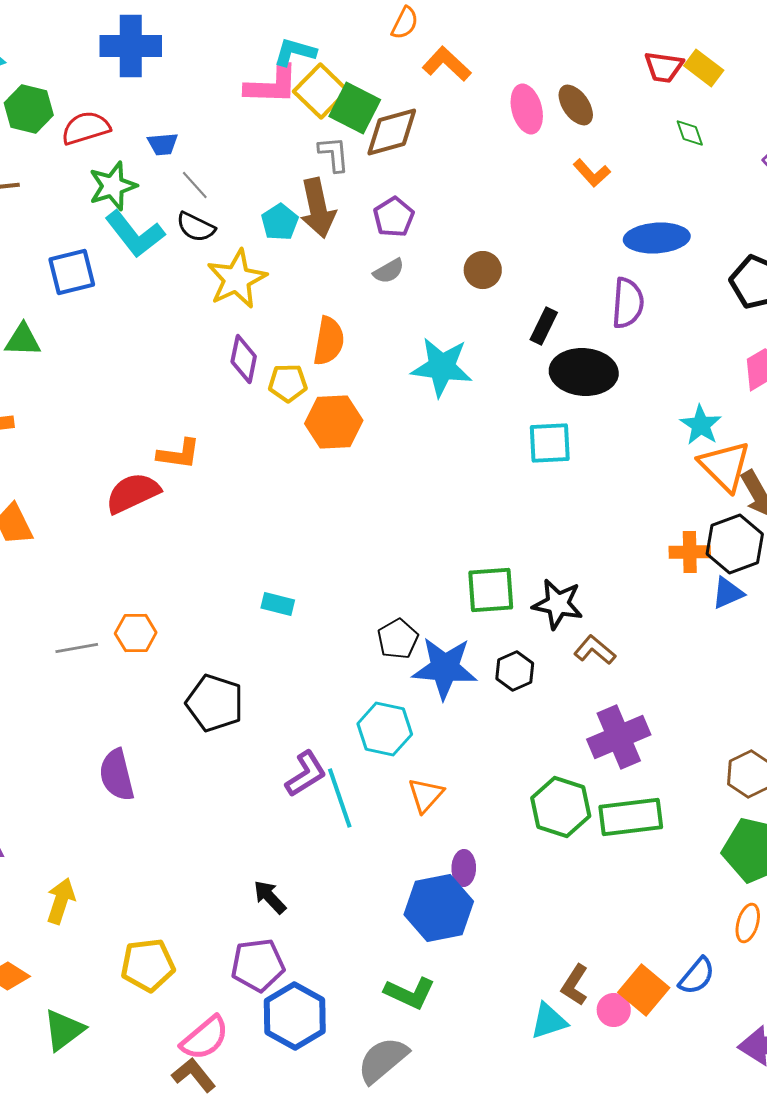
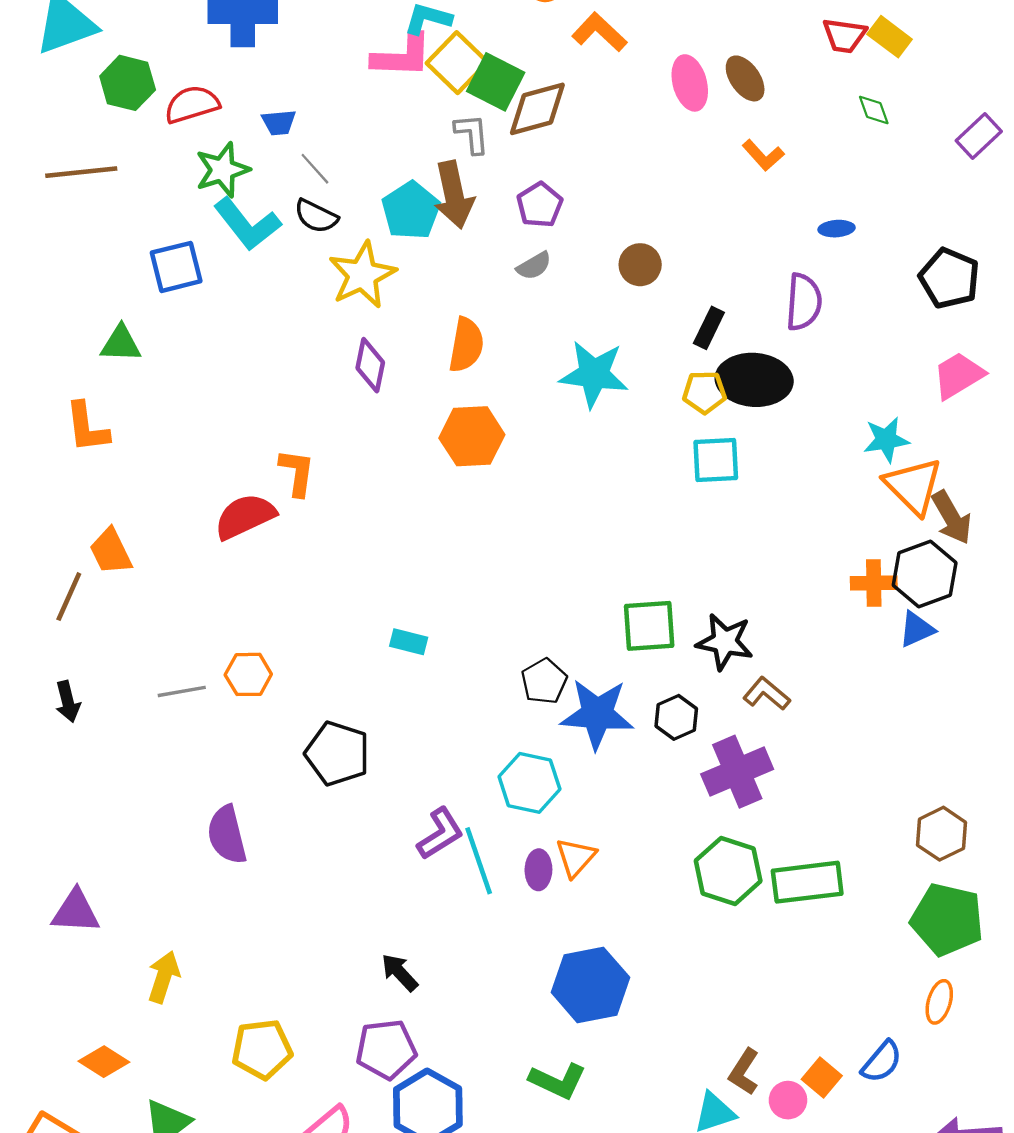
cyan pentagon: (280, 222) -> (411, 211), size x1.4
blue ellipse: (657, 238) -> (837, 229), size x0.5
yellow pentagon: (288, 383) -> (704, 392), moved
cyan star: (701, 425) -> (886, 440), turned 30
orange L-shape: (179, 454) -> (297, 472), turned -90
purple cross: (619, 737) -> (737, 772), moved
purple ellipse: (464, 868) -> (538, 870), moved
orange square: (644, 990) -> (822, 1078), size x0.7

